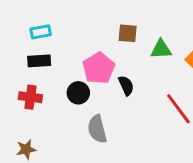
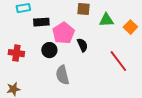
black rectangle: (39, 61) -> (41, 22), moved

